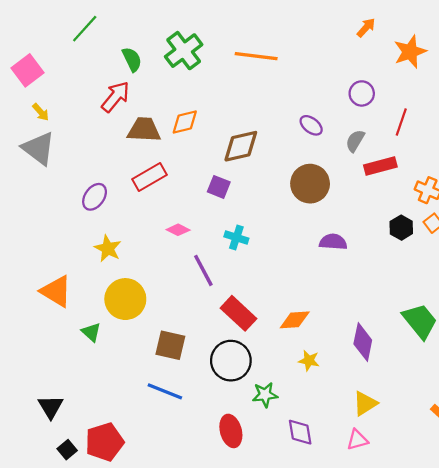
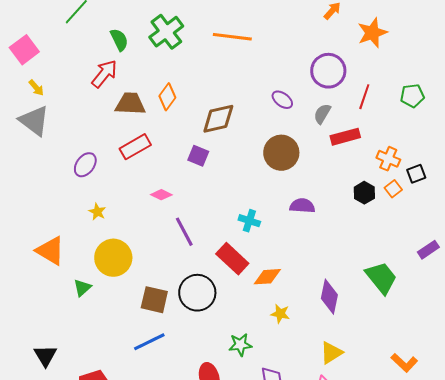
purple circle: (362, 93) -> (328, 71), size x1.5
orange diamond: (185, 122) -> (167, 97), turned -40
cyan cross: (236, 237) -> (249, 221), moved
yellow star: (108, 248) -> (97, 212), size x0.7
red rectangle: (239, 313) -> (232, 259), moved
green triangle: (91, 332) -> (82, 288), turned 36
black circle: (231, 361) -> (197, 293), moved
blue line: (165, 391) -> (149, 342), turned -48

